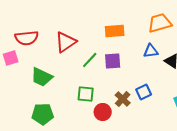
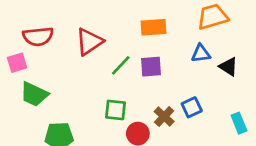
green trapezoid: (42, 77) -> (34, 94), moved

